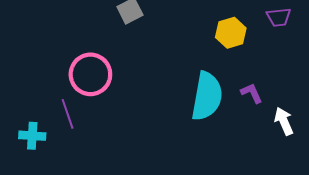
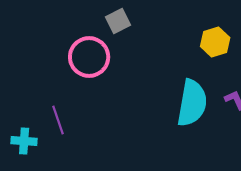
pink circle: (90, 74) -> (89, 57), moved

